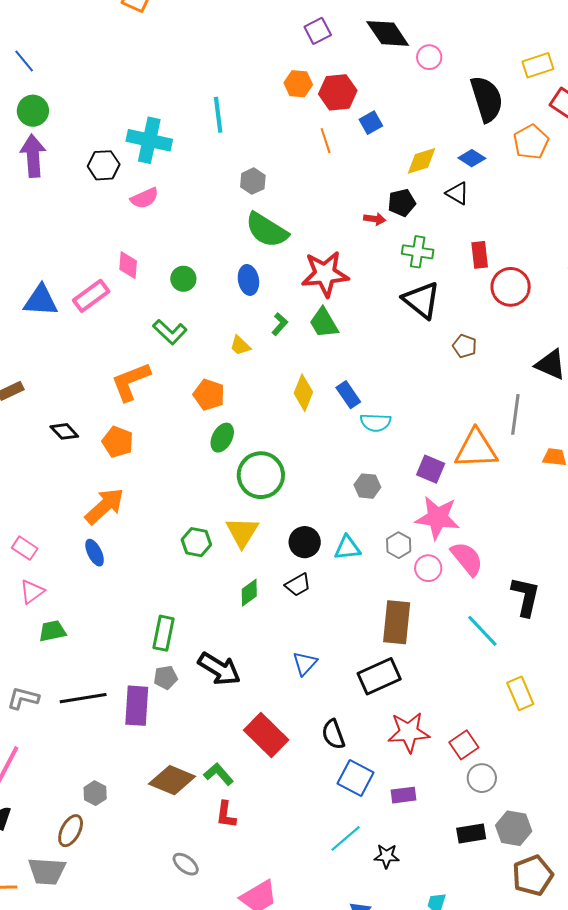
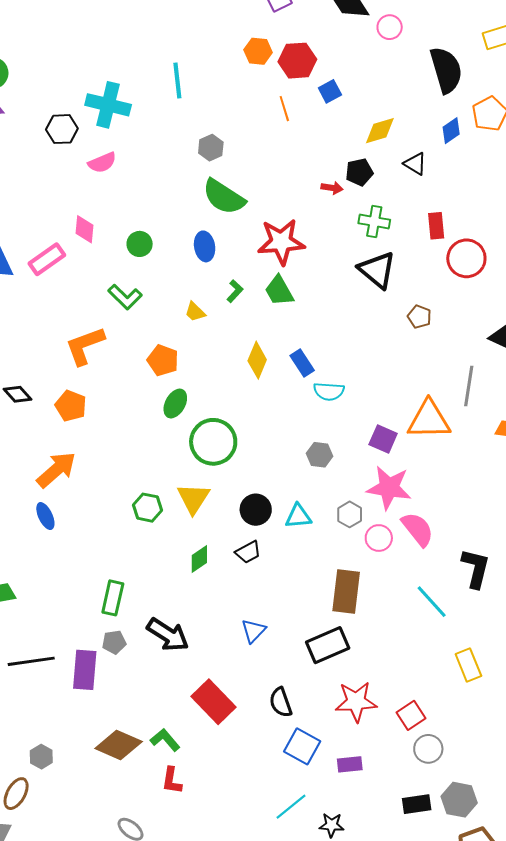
blue diamond: (472, 158) -> (451, 131), moved, turned -68

